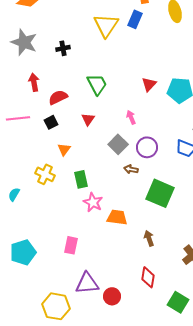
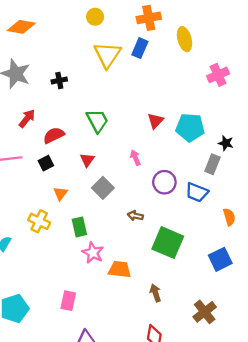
red arrow: (34, 82) -> (27, 118), turned 48
gray square: (118, 144) -> (103, 188), moved
purple circle: (147, 147) -> (164, 182), moved

